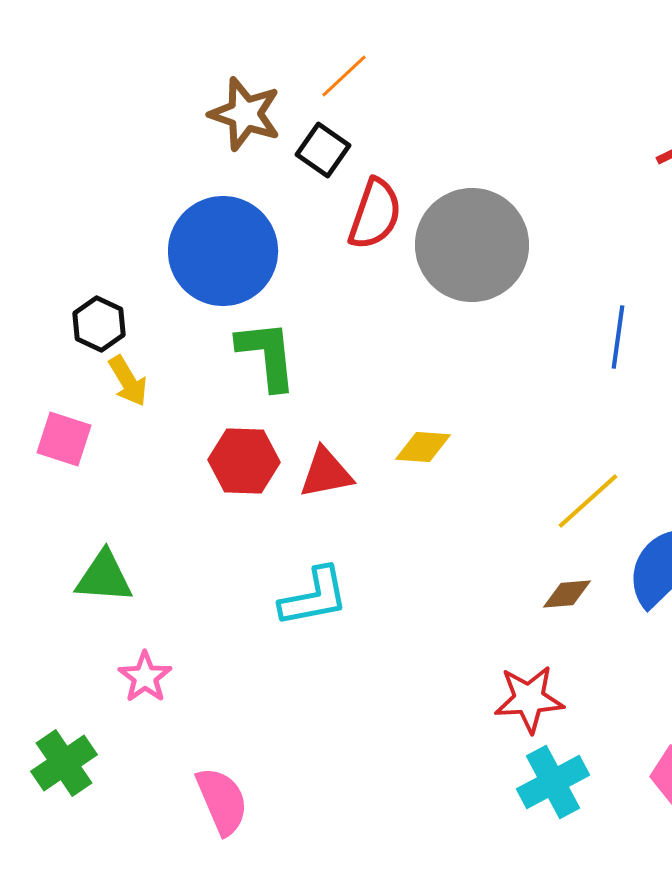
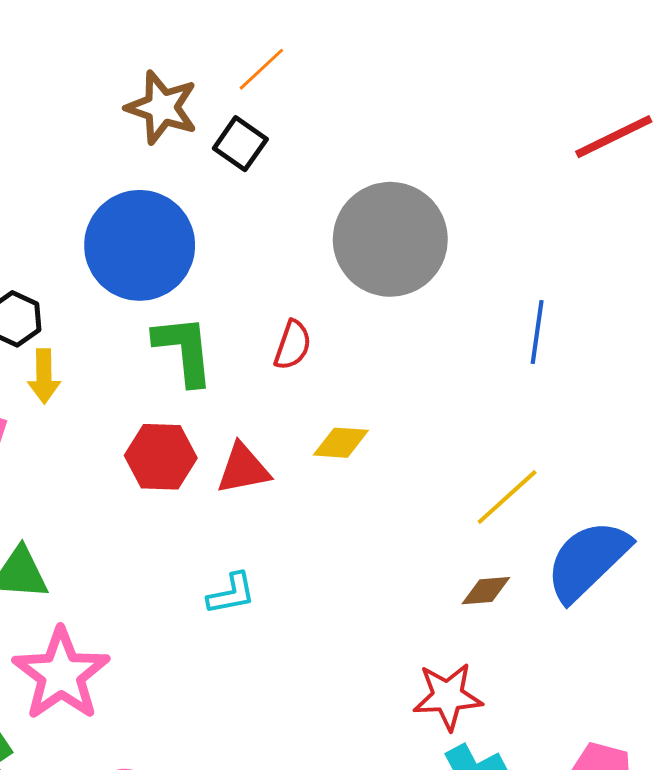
red semicircle: (375, 214) -> (293, 345), moved, size x0.7
yellow arrow: (128, 381) -> (44, 376), turned 30
cyan L-shape: (314, 597) -> (231, 594), size x0.7
pink star: (145, 677) -> (61, 674), size x1.8

